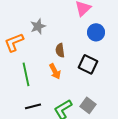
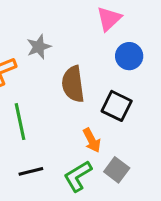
brown semicircle: (60, 50) -> (73, 84), size x1.6
orange arrow: (55, 71) -> (92, 140), moved

